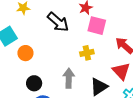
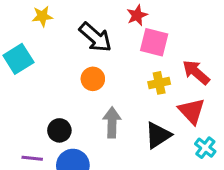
orange circle: (25, 53) -> (93, 79), moved
yellow cross: (87, 53) -> (159, 83), moved

